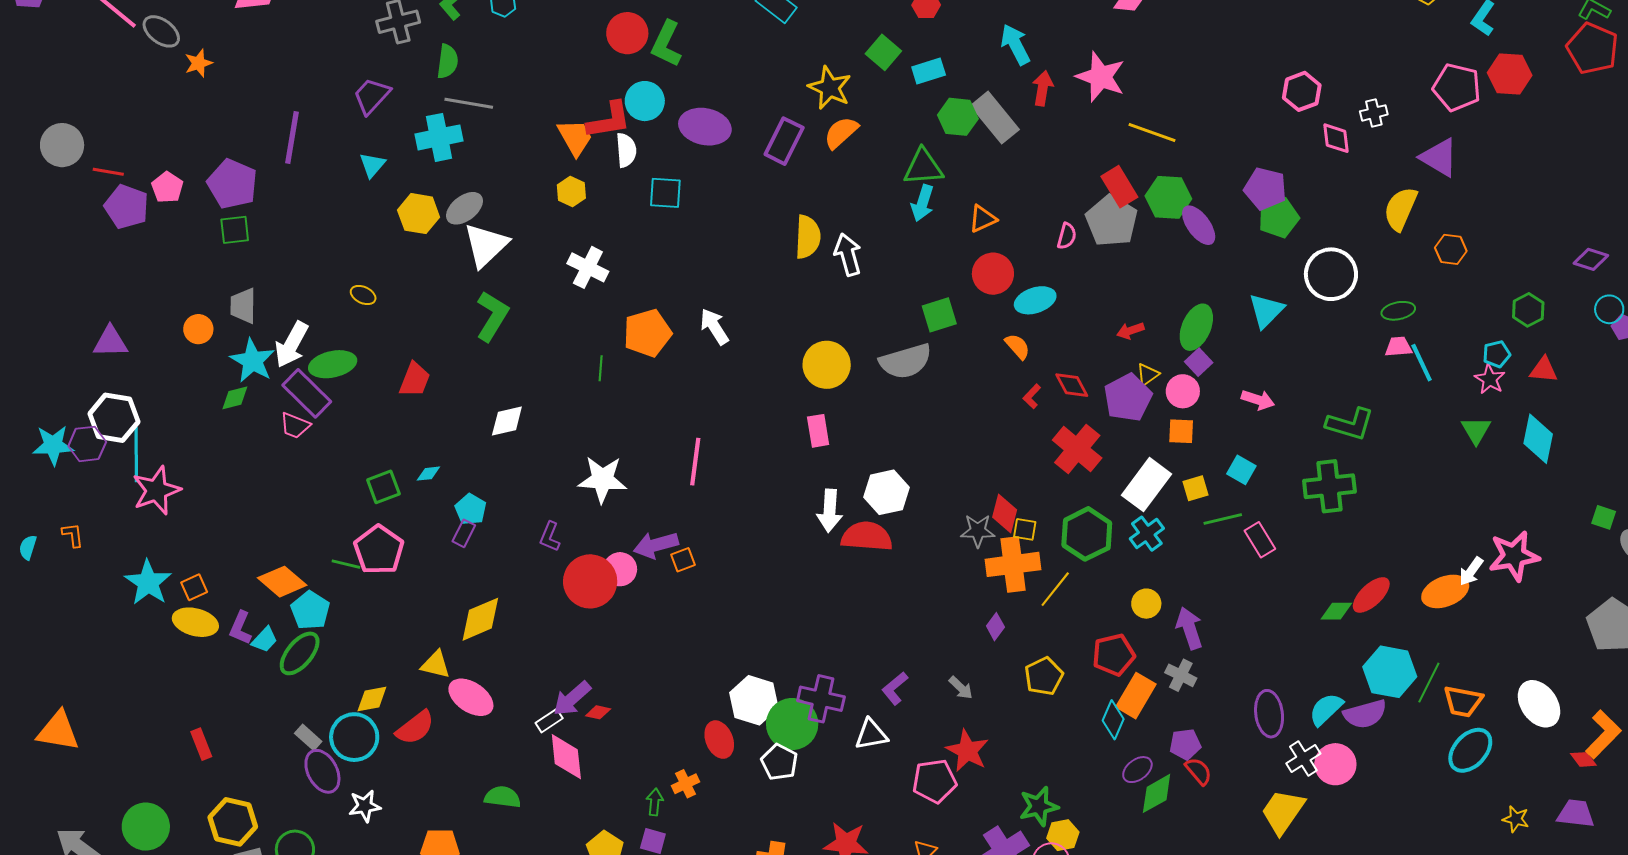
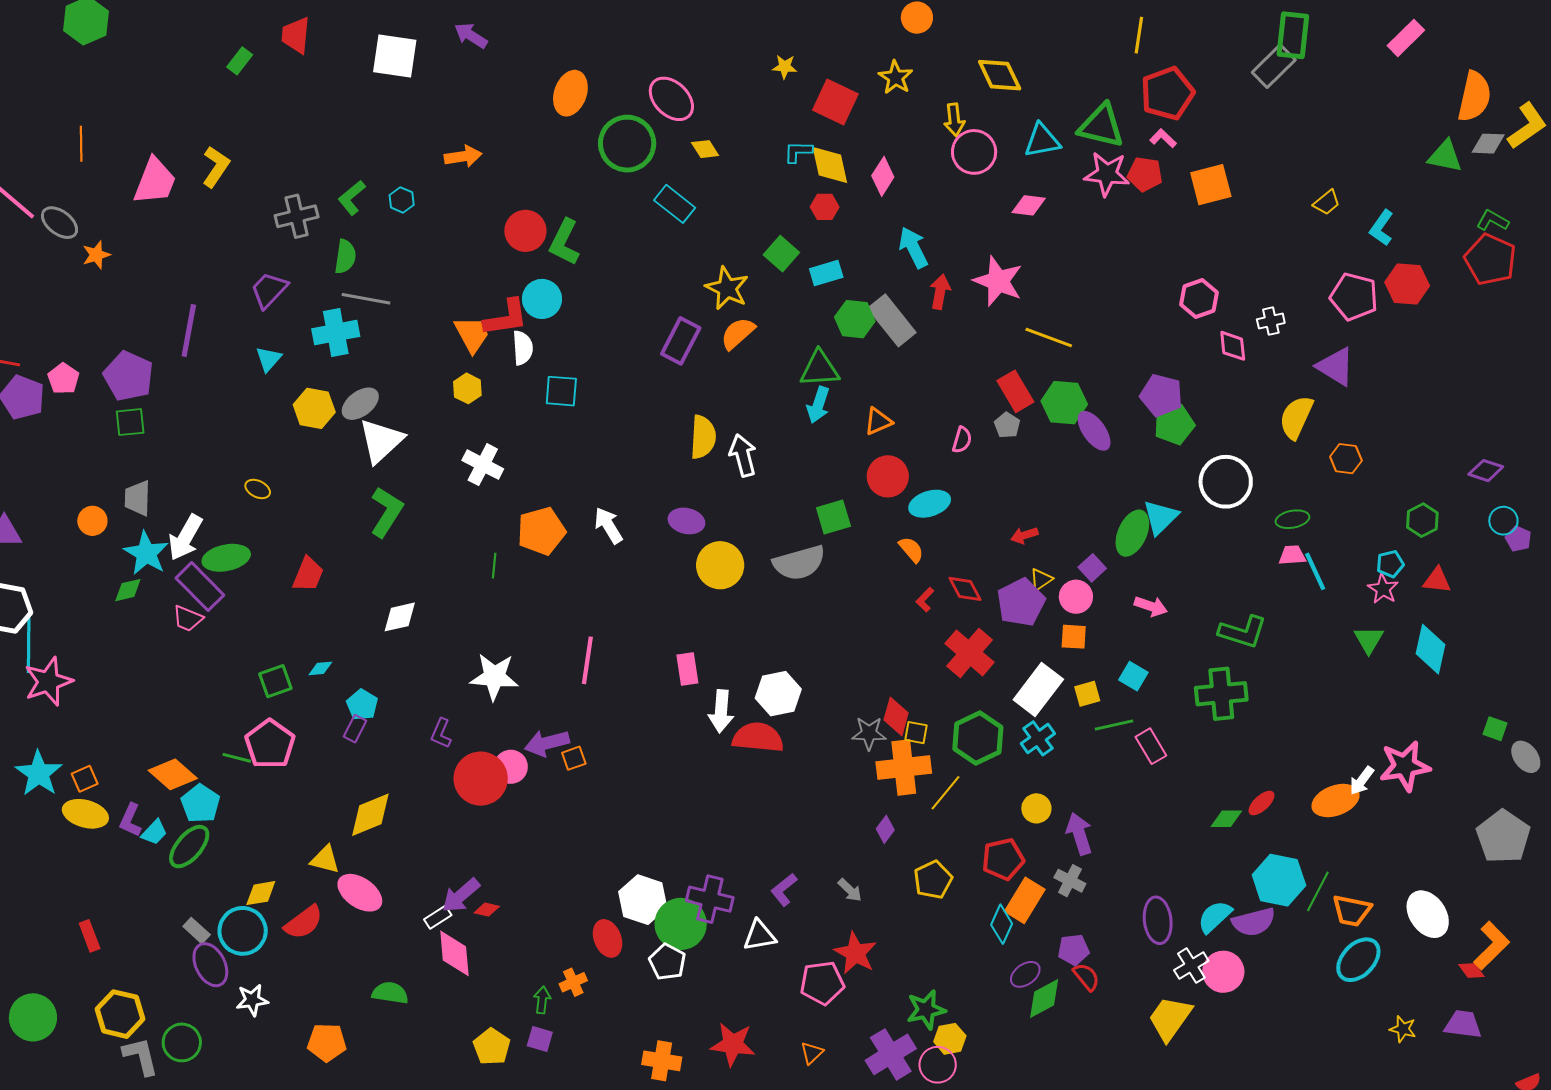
purple ellipse: (705, 127) -> (686, 521), moved, size x0.7
gray pentagon: (1112, 221) -> (1007, 425), size x0.5
green ellipse: (1196, 327) -> (1132, 533), moved
pink rectangle: (818, 431) -> (687, 669), moved
red ellipse: (1371, 595) -> (1261, 803), size x0.7

